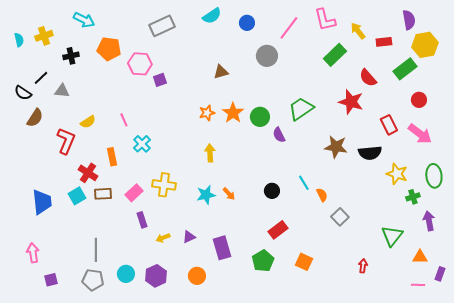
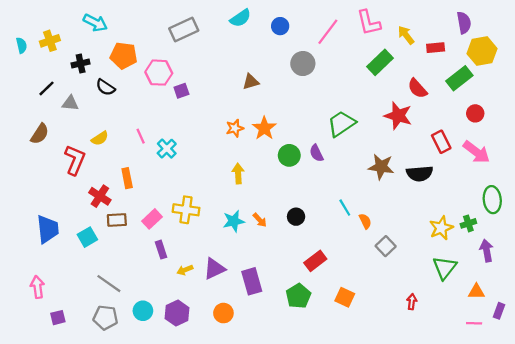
black semicircle: (23, 93) -> (105, 87), moved
green circle: (260, 117) -> (289, 155), moved
cyan cross: (142, 144) -> (167, 149), moved
yellow star: (397, 174) -> (441, 228), moved, turned 30
black circle: (272, 191) -> (296, 217), moved
cyan square: (77, 196) -> (87, 237), moved
purple triangle: (189, 237) -> (214, 269), size x1.5
gray line: (96, 250) -> (109, 284), turned -55

